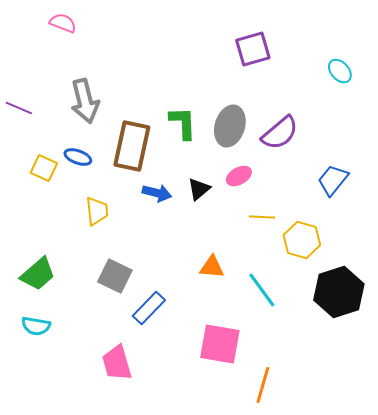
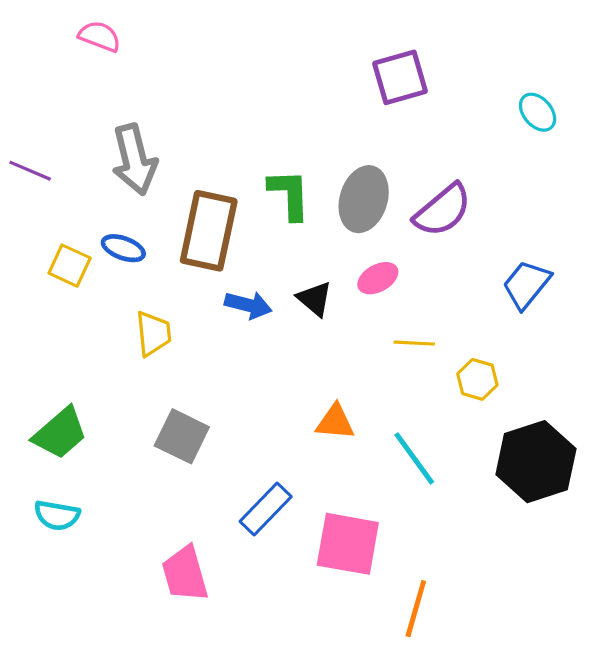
black triangle: (199, 189) -> (315, 299), turned -40
yellow hexagon: (302, 240) -> (477, 379), size x0.7
blue rectangle: (149, 308) -> (266, 509), moved

